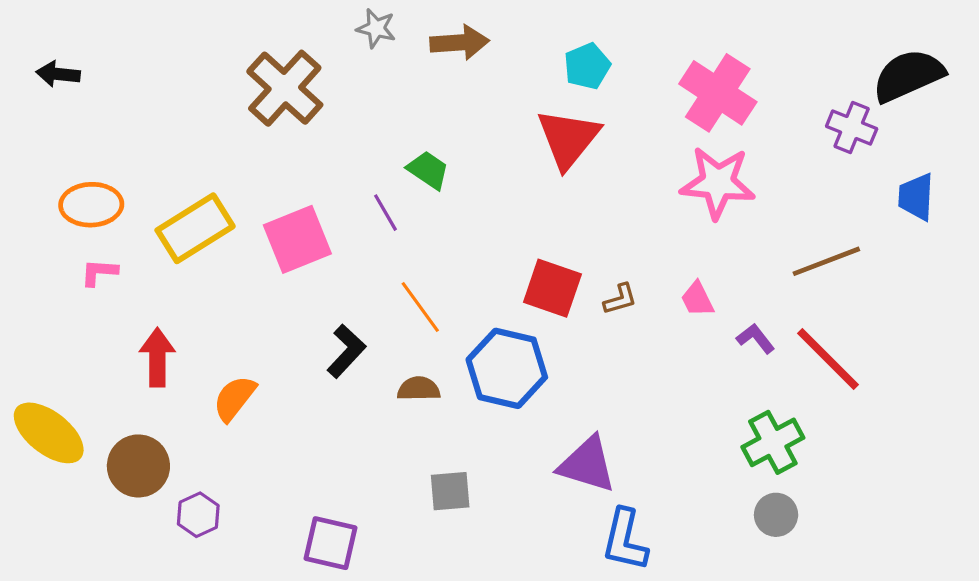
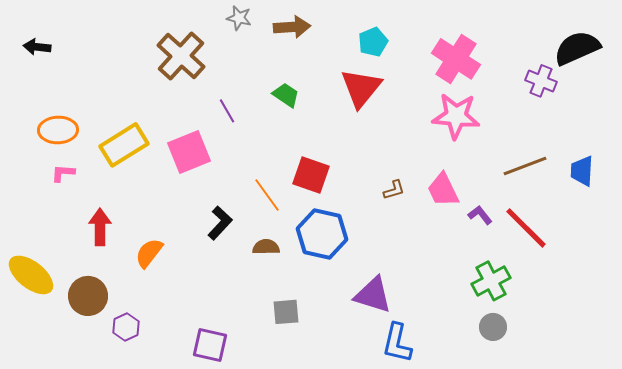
green trapezoid: (428, 170) -> (286, 95), moved
blue trapezoid: (916, 197) -> (582, 171), moved
purple line: (386, 213) -> (227, 111), moved
red square: (552, 288) -> (311, 175), moved
pink trapezoid: (697, 299) -> (443, 190), size x1.5

